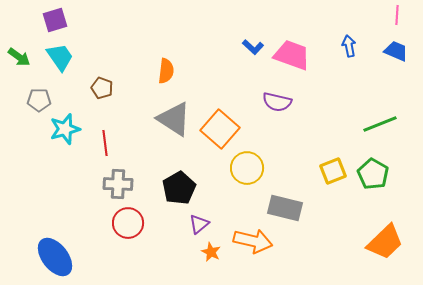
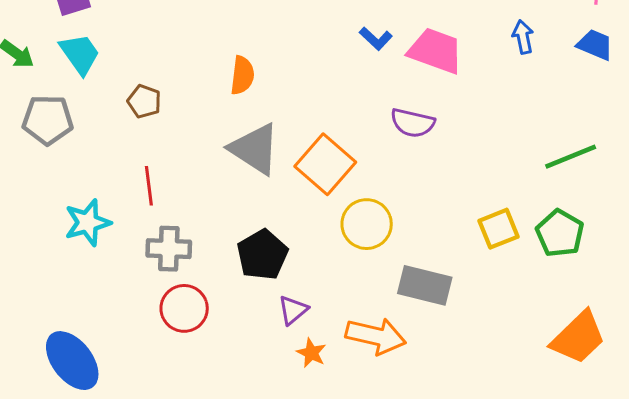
gray pentagon: (39, 100) -> (48, 120), size x1.4
cyan star: (65, 129) -> (88, 223), moved

